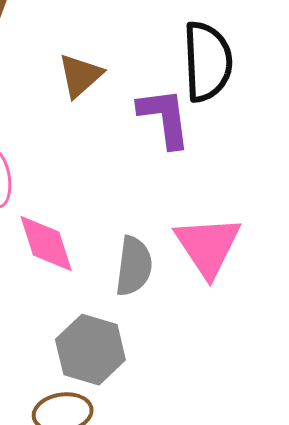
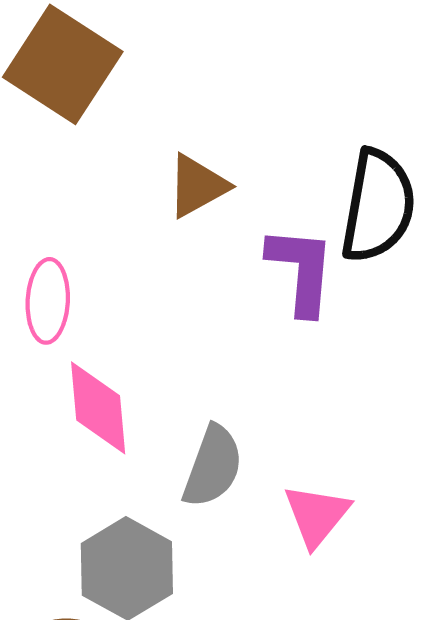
pink triangle: (208, 246) -> (317, 515), moved, size x0.7

